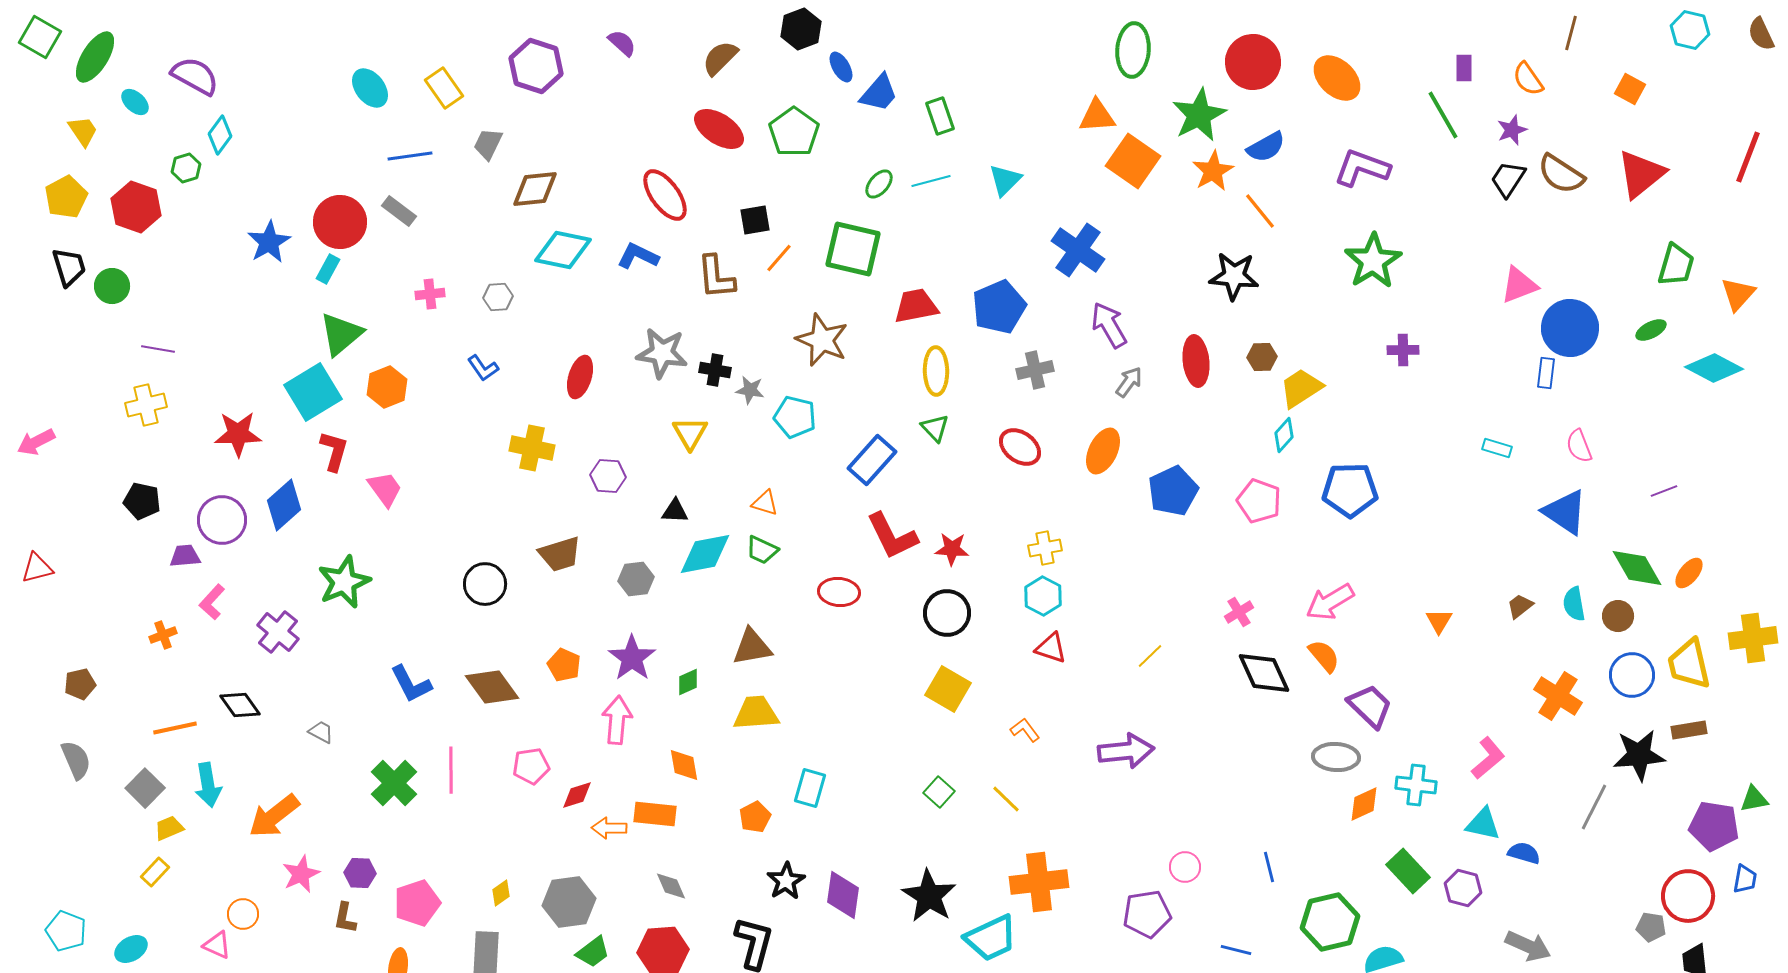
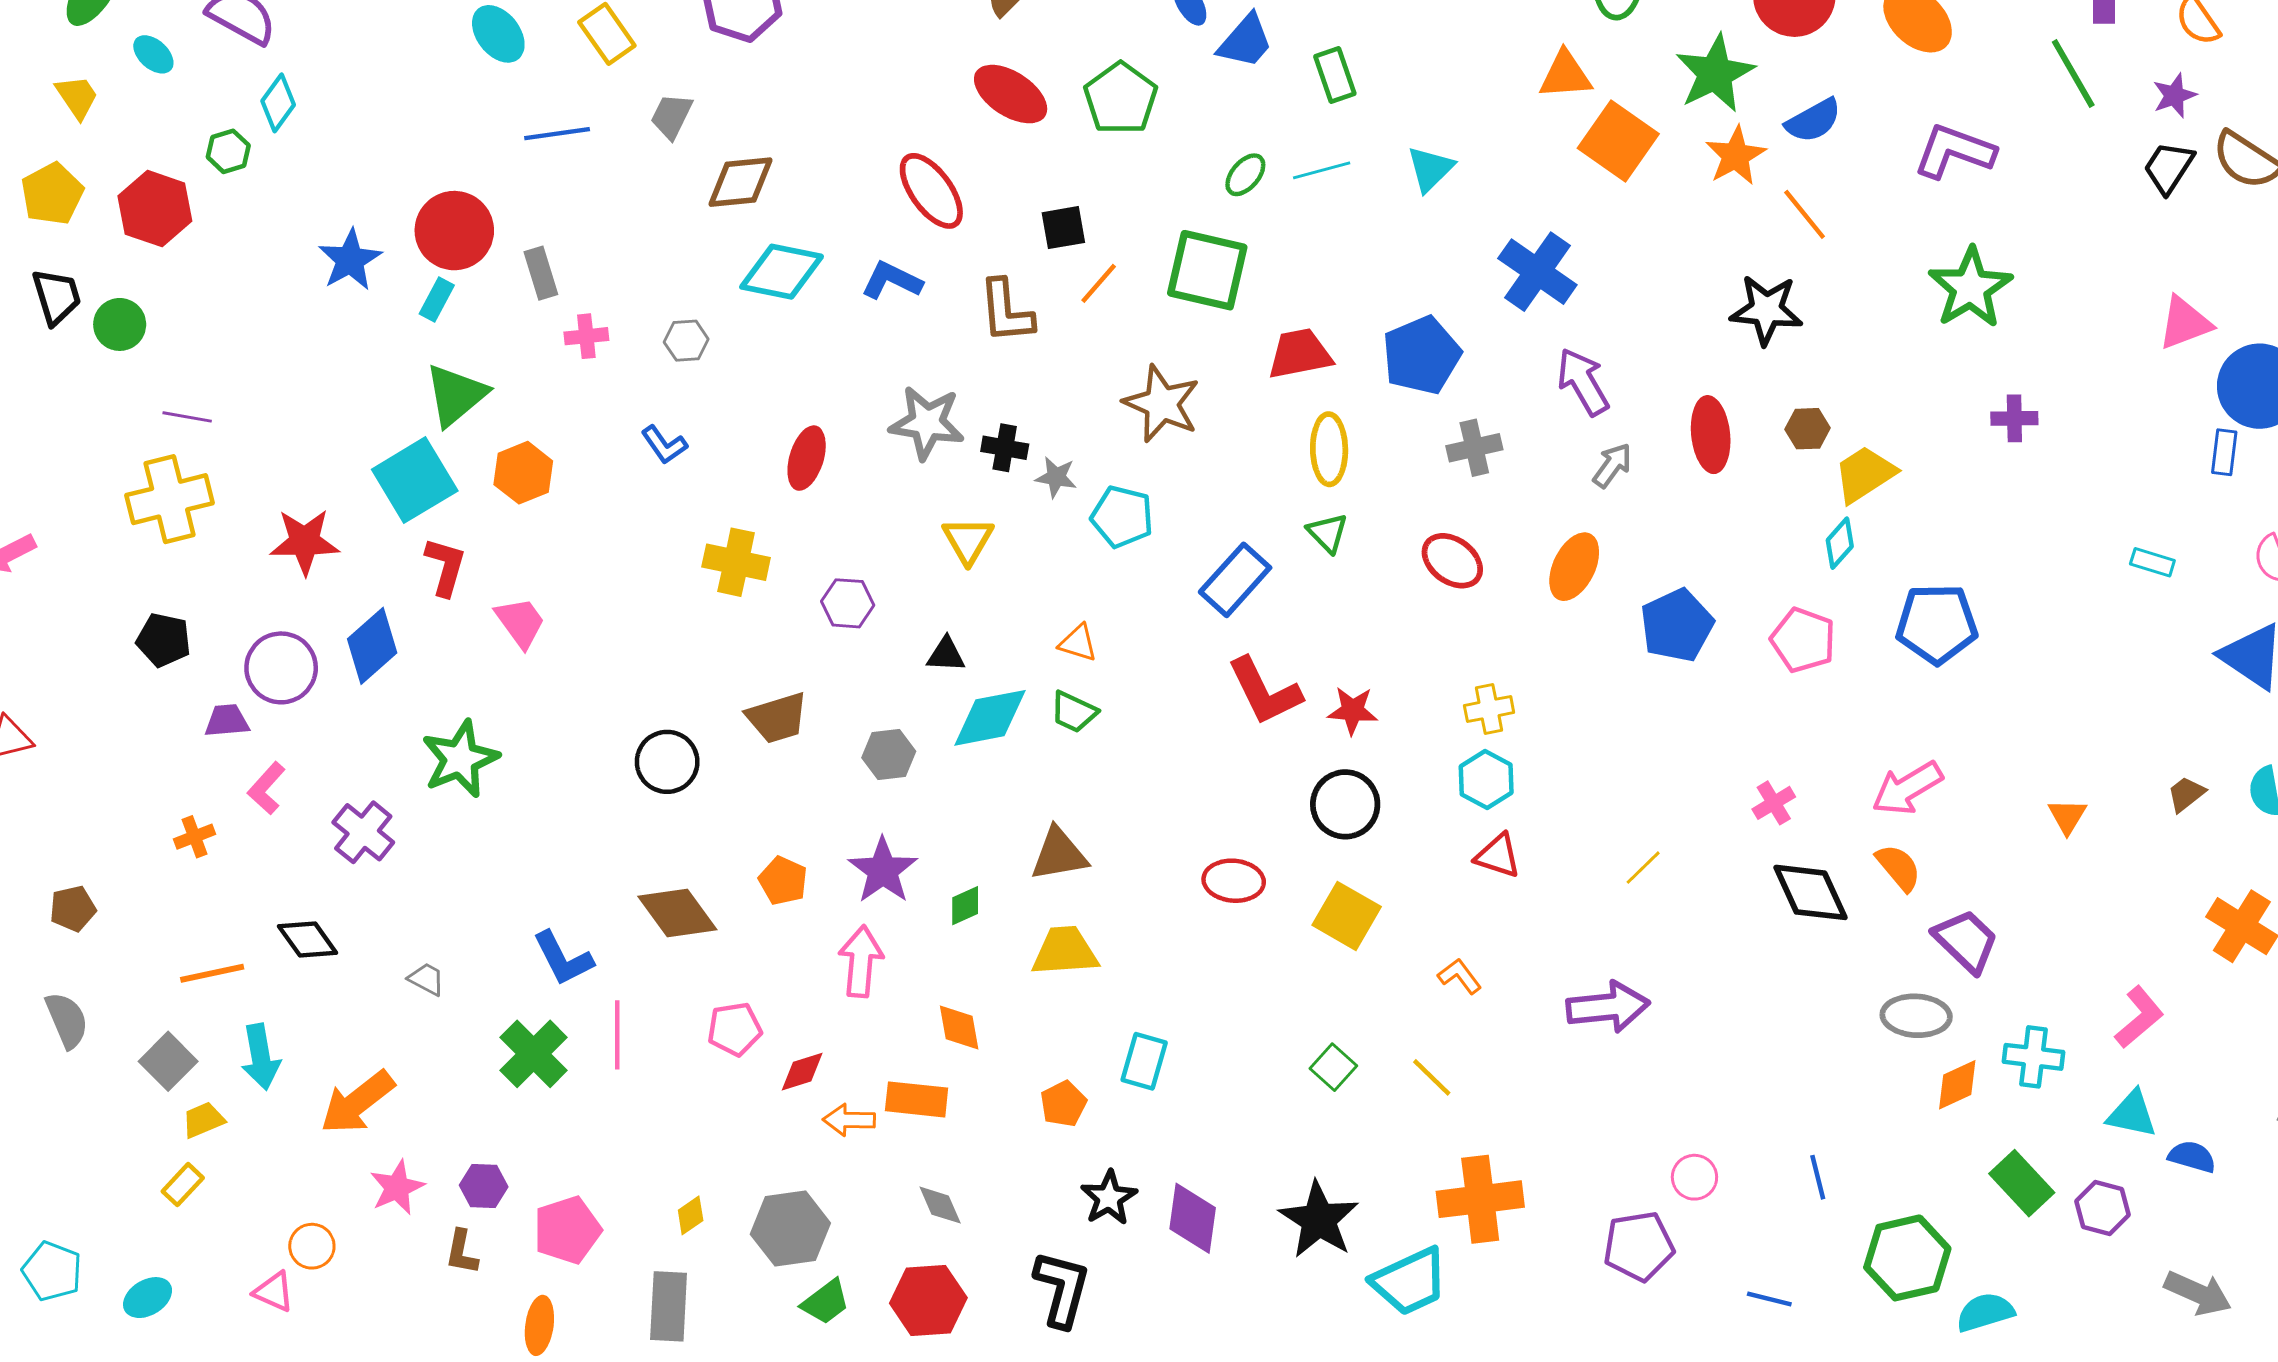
gray rectangle: (399, 211) -> (541, 273), moved, turned 36
yellow cross: (146, 405) -> (170, 499), size x1.4
red ellipse: (839, 592) -> (1234, 881), moved
blue L-shape: (411, 684) -> (563, 959), moved

